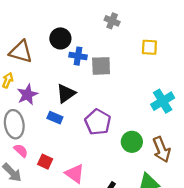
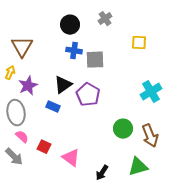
gray cross: (112, 21) -> (105, 19), turned 32
black circle: (60, 38) -> (70, 25), moved
brown triangle: (21, 52) -> (22, 47), turned 45
purple pentagon: (98, 122) -> (88, 95), moved

